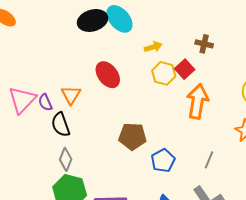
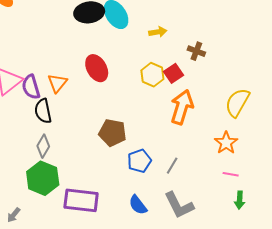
yellow arrow: (153, 47) -> (158, 32), moved
purple semicircle: (45, 102) -> (31, 87), size x1.4
gray line: (209, 160) -> (172, 166), moved

